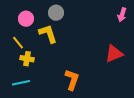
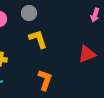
yellow L-shape: (48, 34) -> (38, 39), moved

